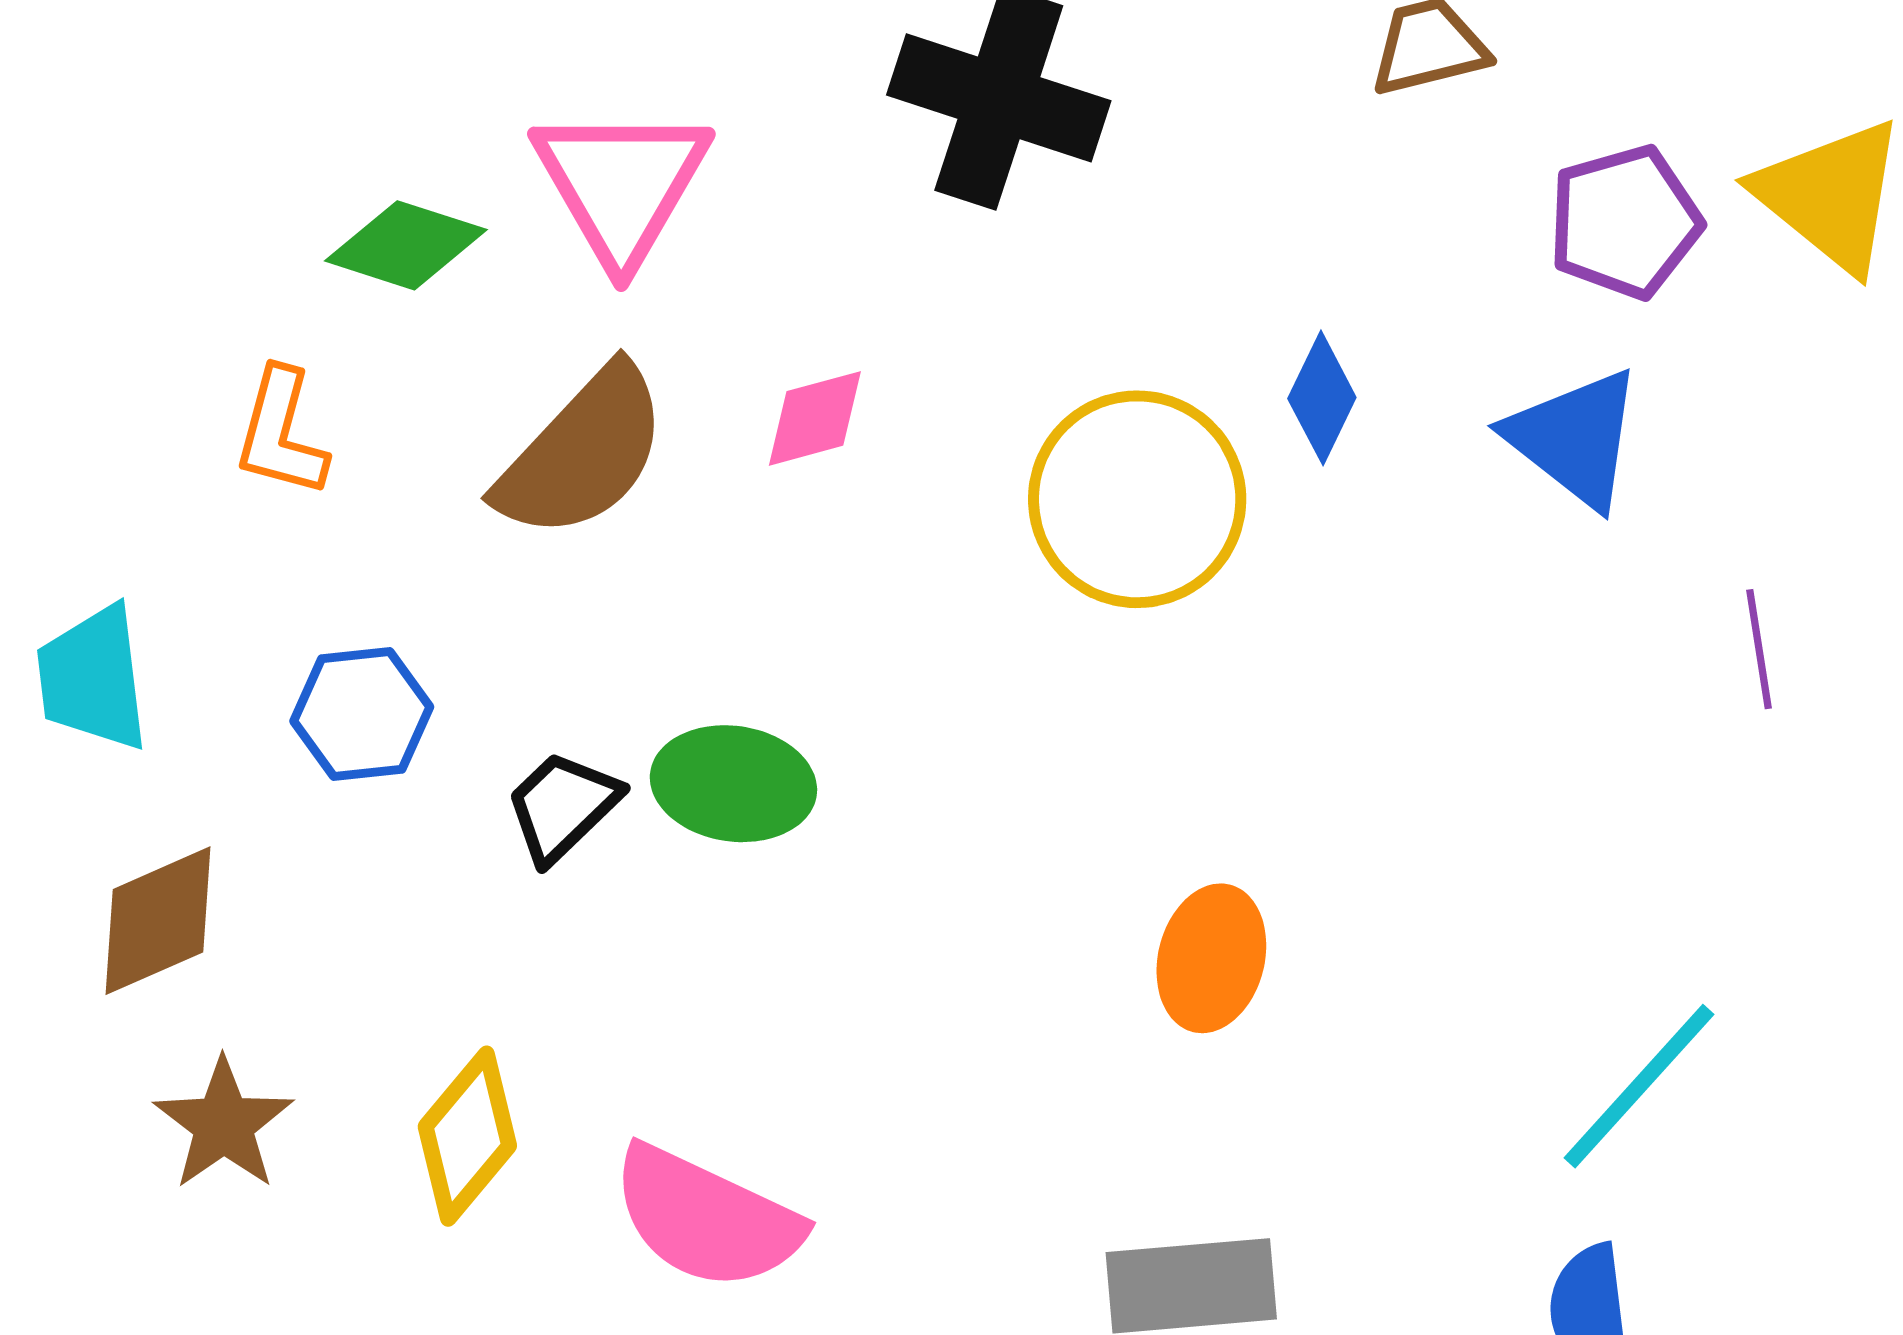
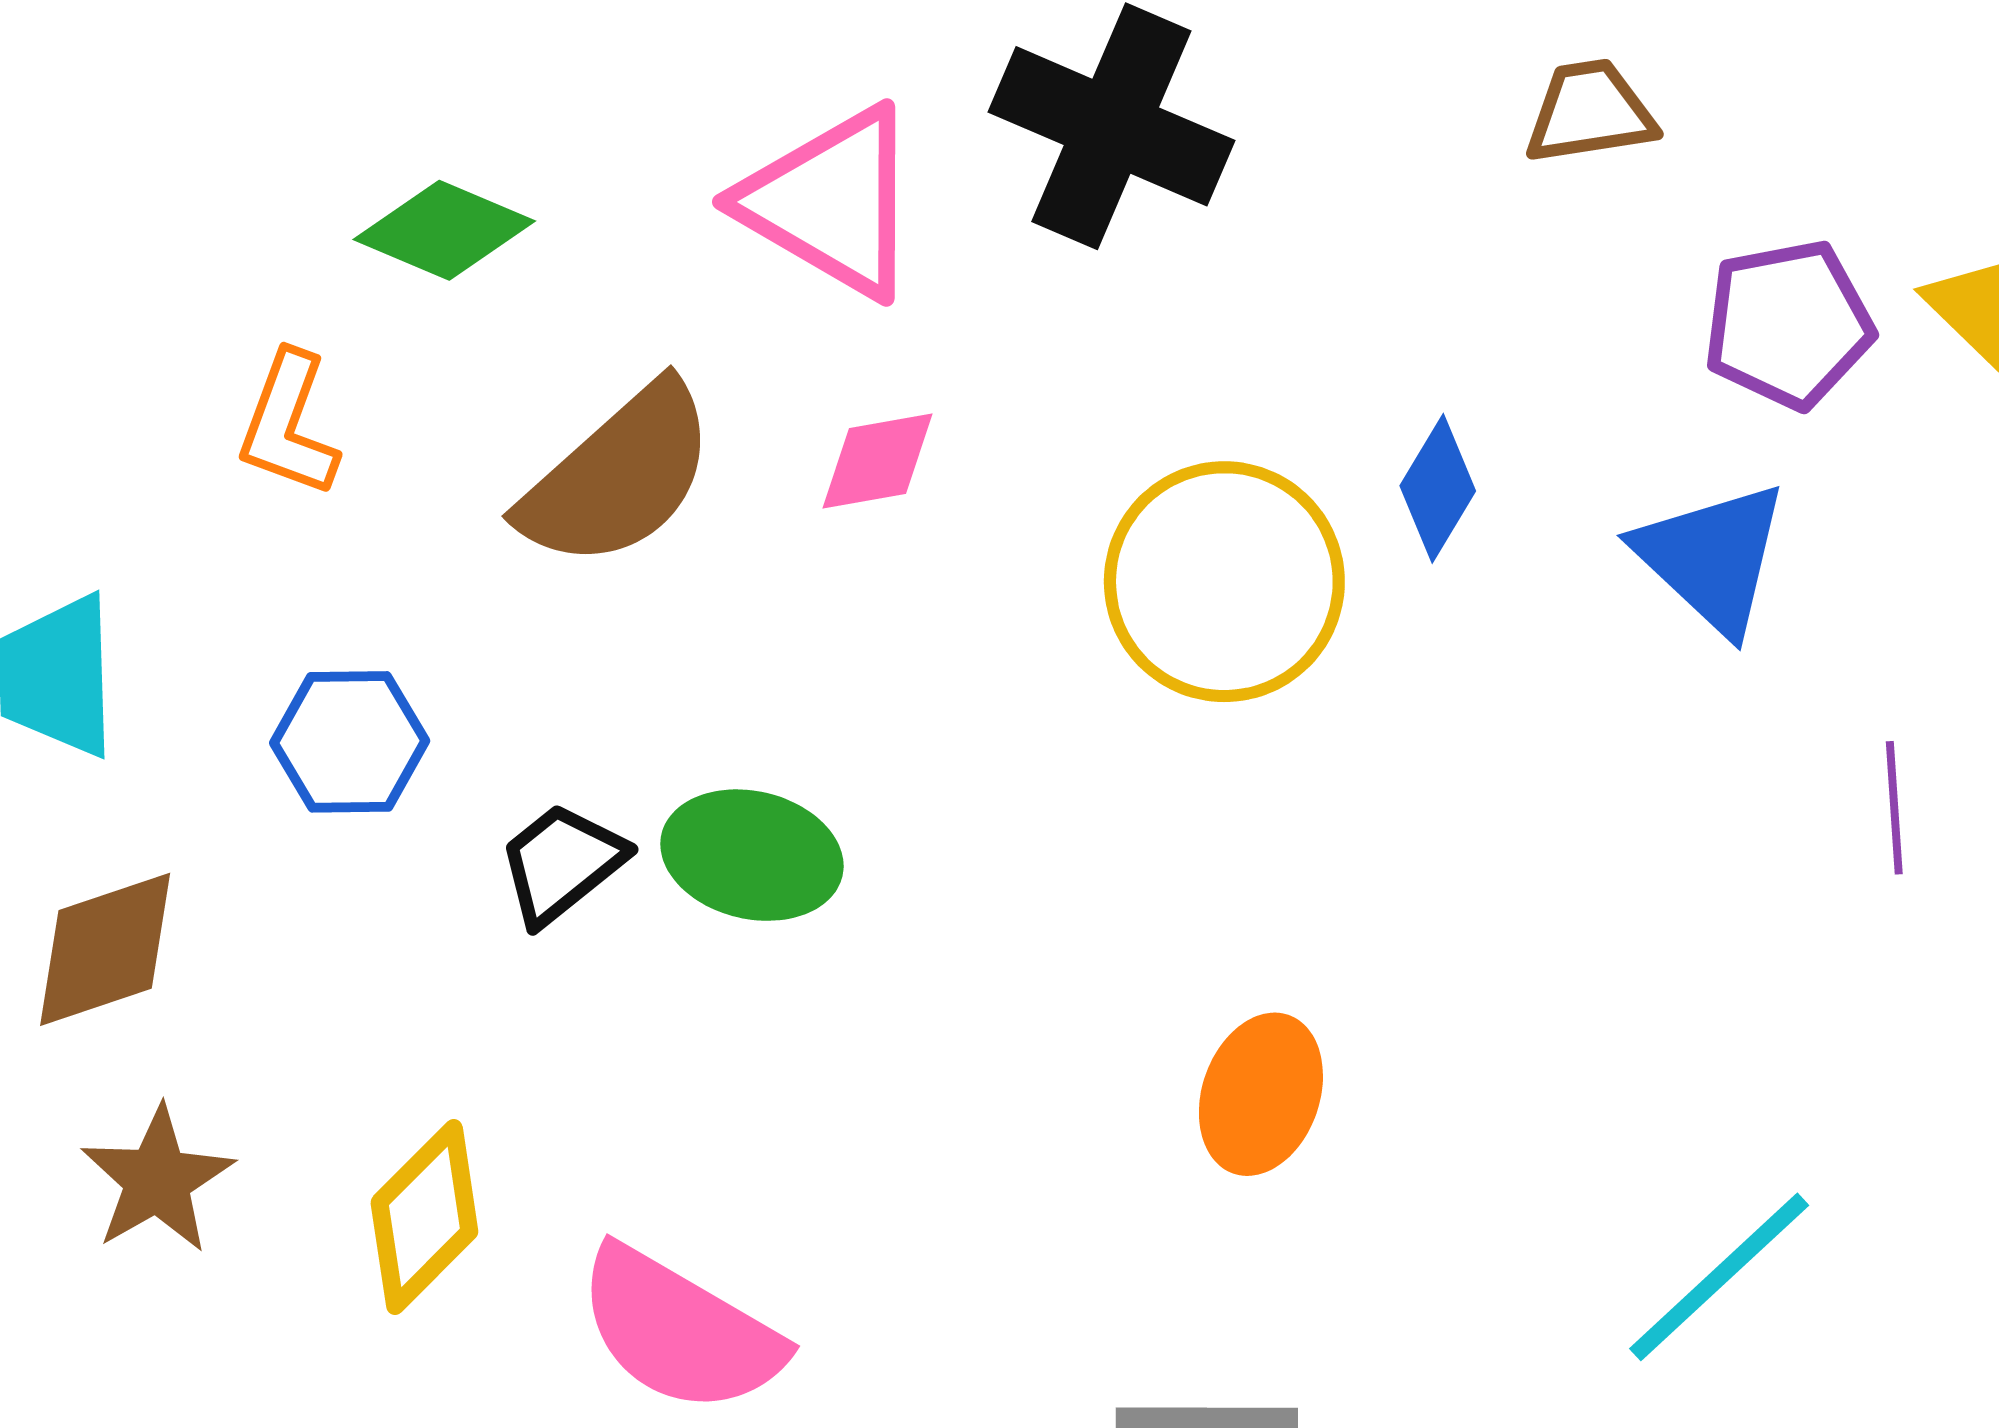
pink triangle: (621, 184) -> (831, 202), moved, turned -35

